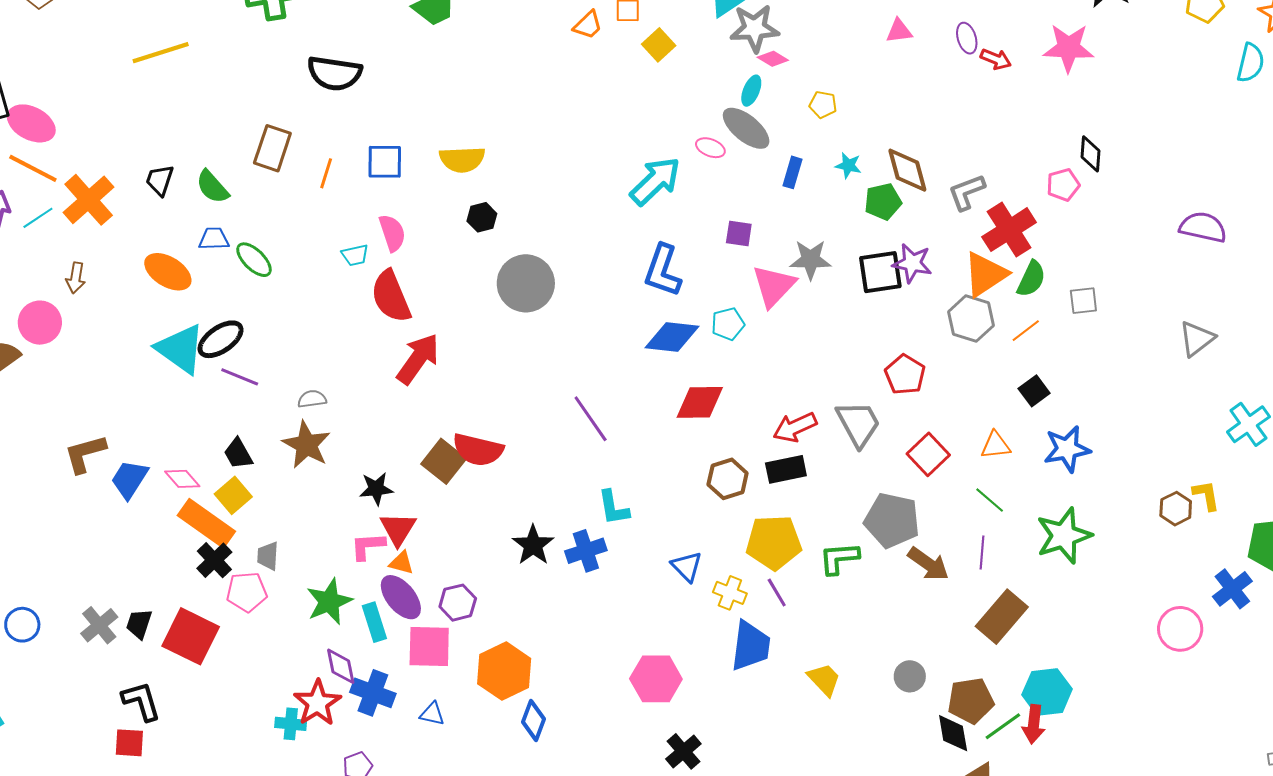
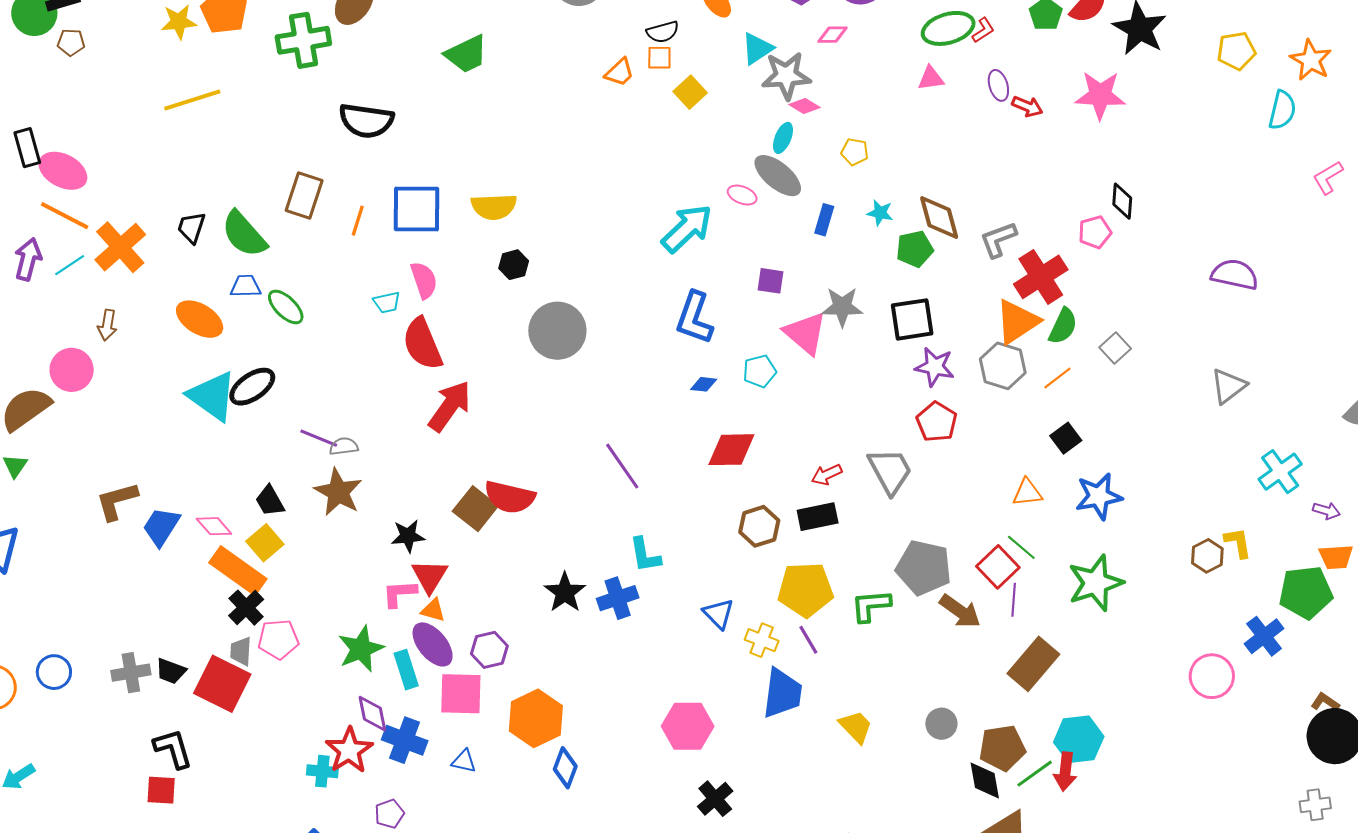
blue square: (385, 162) -> (416, 209), size x1.4
green semicircle: (212, 187) -> (244, 234), size x1.4
purple star: (912, 263) -> (935, 367), moved
pink triangle: (774, 286) -> (805, 333), turned -33
gray square: (1083, 301) -> (1115, 348), turned -36
blue diamond: (672, 337) -> (704, 384), size x0.5
purple line: (240, 377) -> (319, 438), moved
red arrow: (795, 427) -> (827, 475), size x0.7
red square: (928, 454) -> (998, 567), moved
gray trapezoid: (268, 556) -> (241, 651), moved
black trapezoid: (139, 624) -> (171, 671), turned -88
gray cross: (99, 625) -> (131, 673), turned 30

